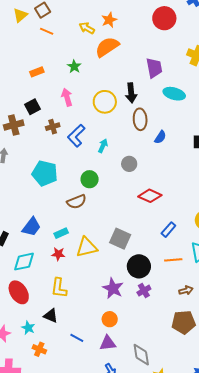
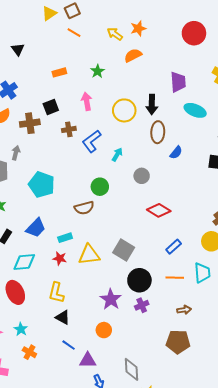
orange semicircle: (107, 47) -> (133, 55), size x0.7
cyan pentagon: (45, 173) -> (42, 185), moved
black triangle: (51, 316) -> (63, 317), moved
purple triangle: (108, 343) -> (88, 360), moved

